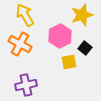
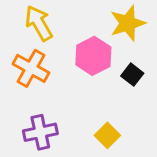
yellow square: (69, 62) -> (107, 135), moved, turned -35

